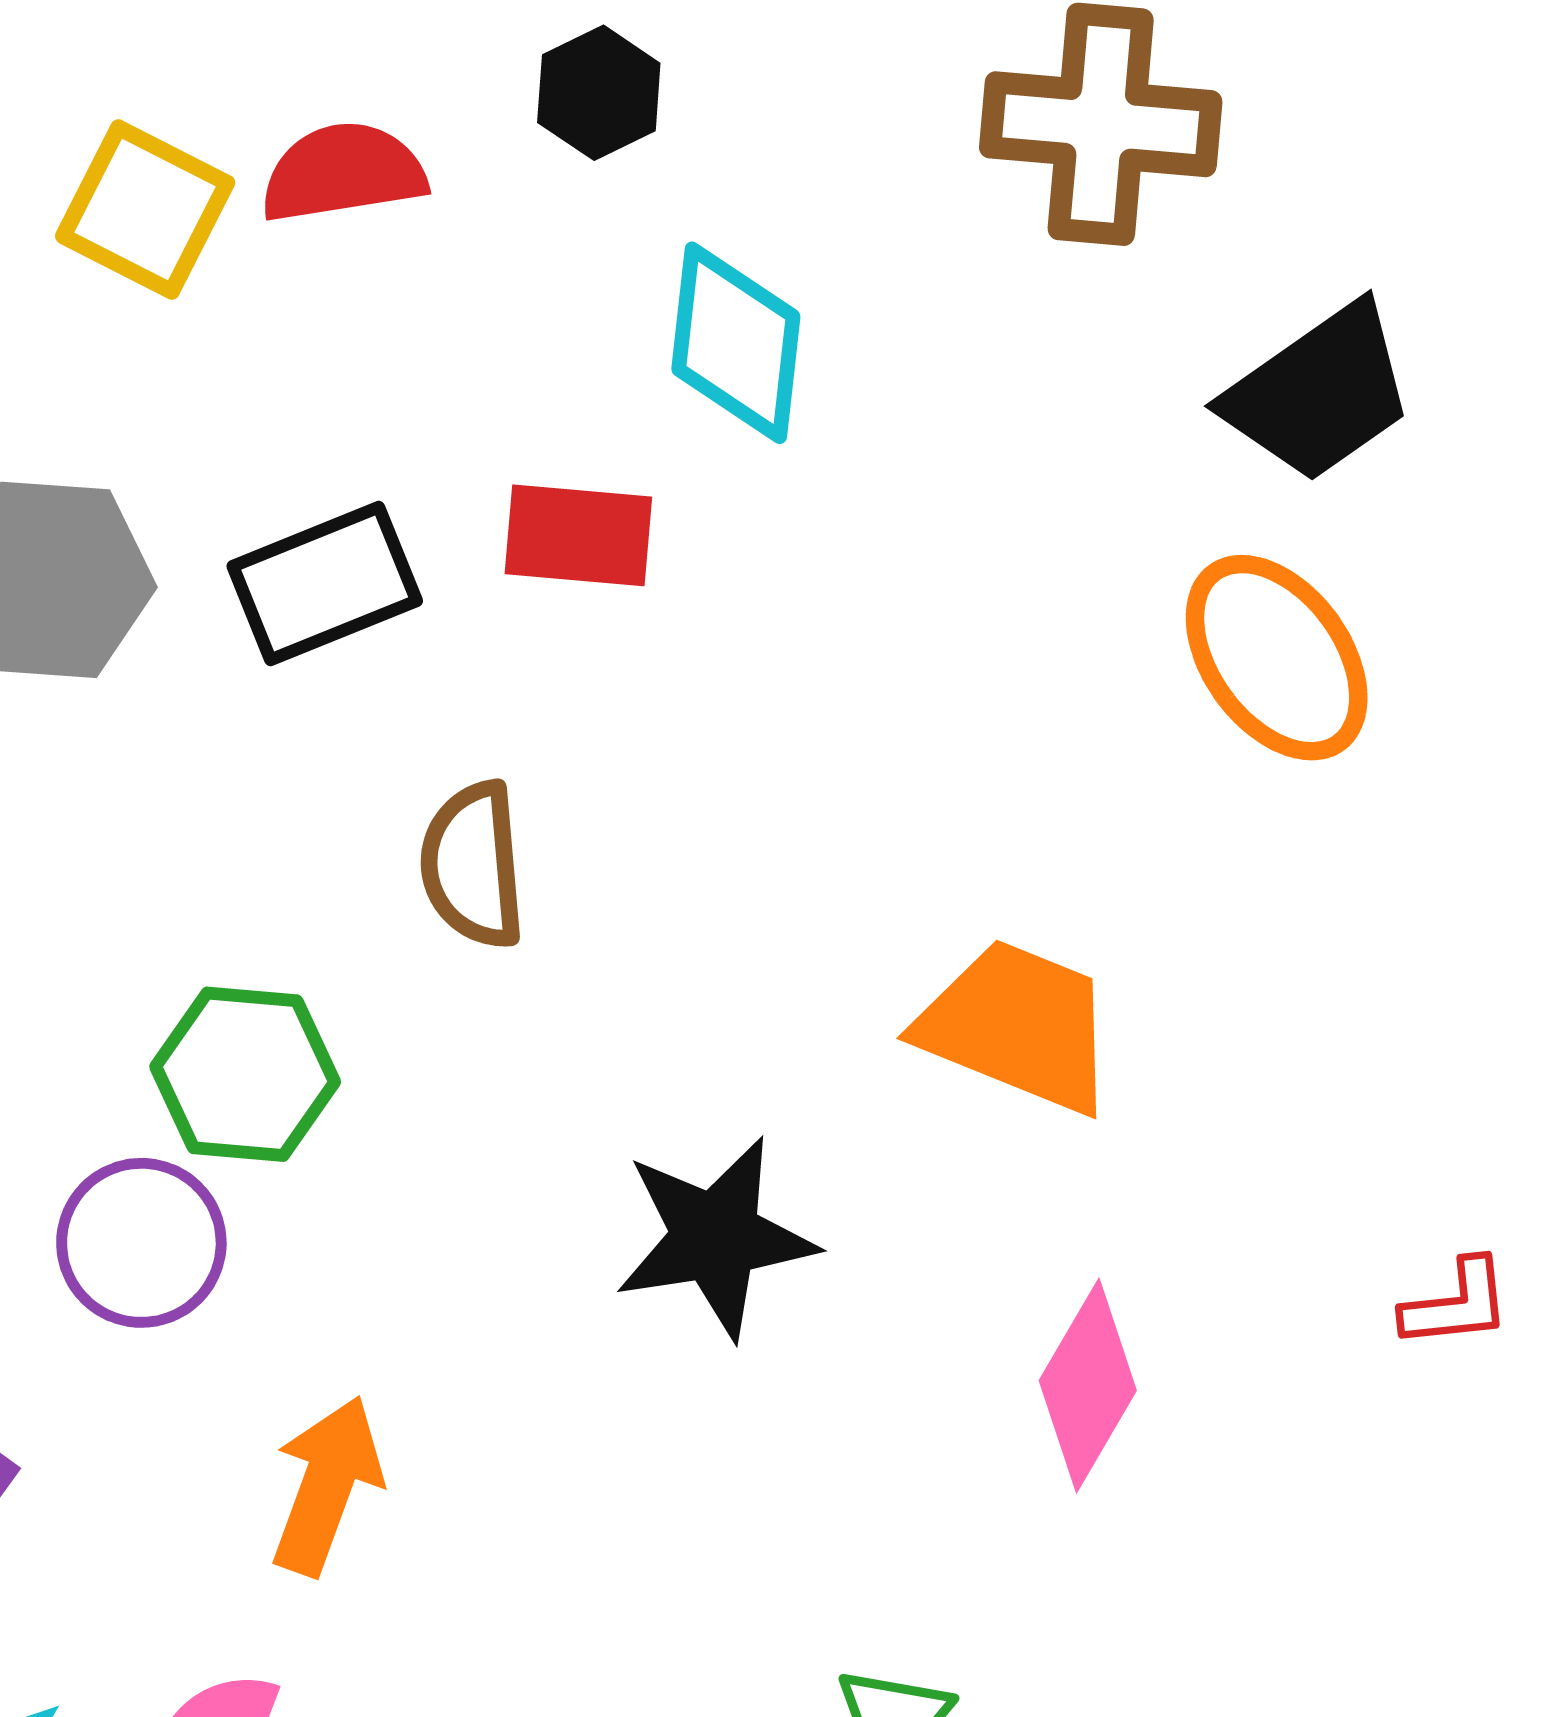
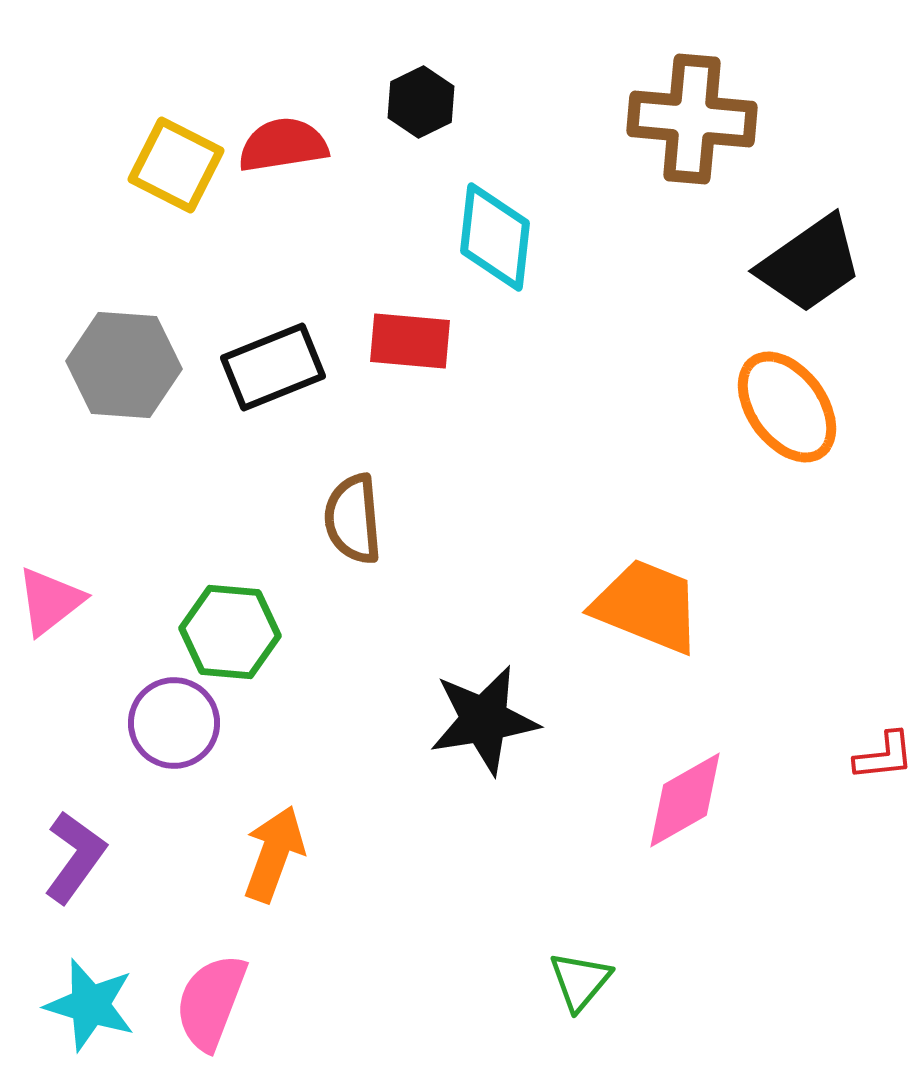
pink diamond: (1088, 1385) -> (685, 800), turned 30

